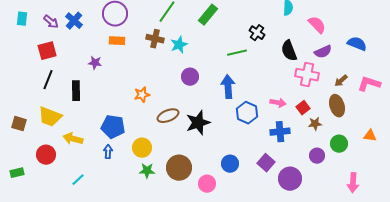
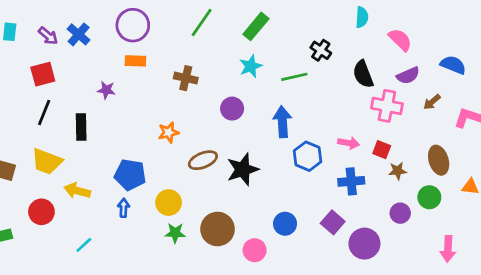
brown cross: (155, 39) -> (186, 78), moved
cyan star: (179, 45) -> (251, 66), moved
brown arrow: (341, 81) -> (432, 102), moved
brown ellipse: (337, 106) -> (439, 160), moved
red square: (303, 108) -> (382, 150), turned -32

